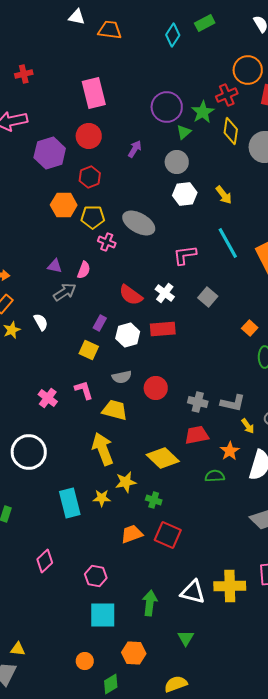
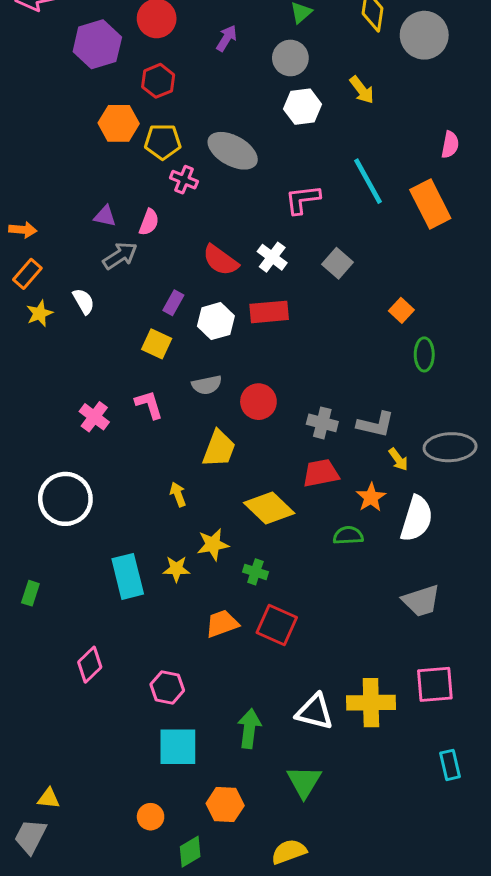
yellow arrow: (224, 195) -> (362, 90), moved
yellow trapezoid: (115, 410) -> (219, 449), moved, turned 96
yellow arrow: (103, 449) -> (178, 494), size x0.5
green triangle: (186, 638) -> (304, 782), size x1.4

